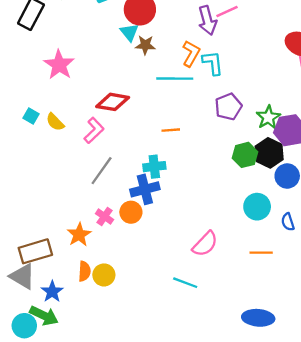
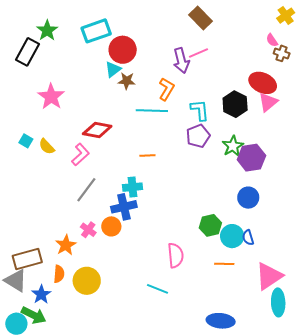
cyan triangle: (129, 32) -> (113, 69), turned 30
cyan L-shape: (213, 63) -> (200, 110), moved
black hexagon: (269, 153) -> (235, 104), moved
green hexagon: (245, 155) -> (210, 225), moved
cyan circle: (257, 207) -> (232, 236), moved
pink semicircle: (205, 244) -> (176, 255), turned -50
orange semicircle: (84, 271) -> (59, 274), moved
yellow circle: (104, 275) -> (87, 281), size x1.4

